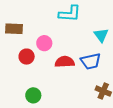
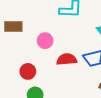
red circle: (27, 57) -> (28, 71), moved

